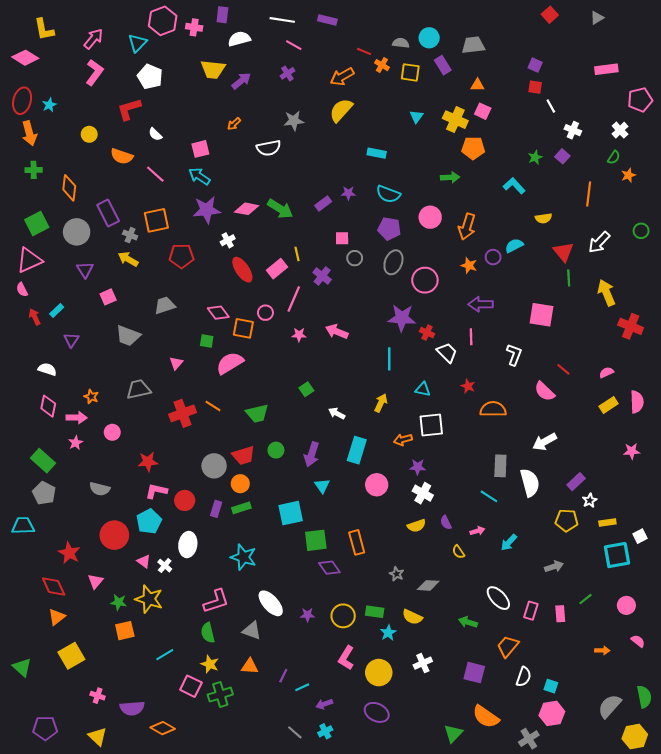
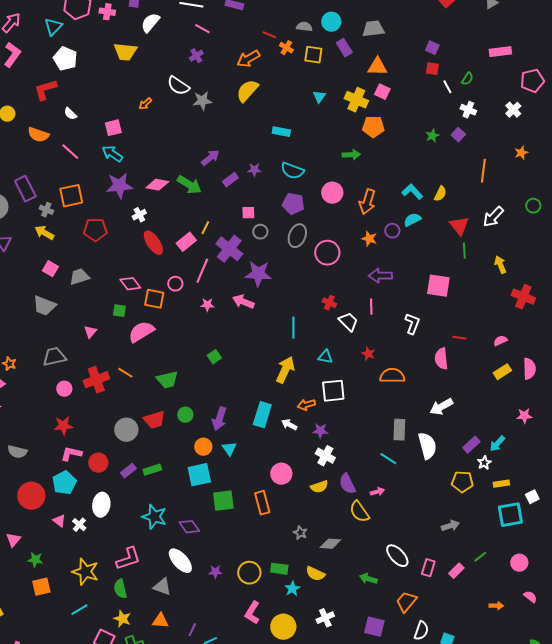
white semicircle: (239, 39) -> (150, 23), turned -35
purple arrow: (241, 81) -> (210, 158), moved
orange triangle: (477, 85) -> (377, 67), size x1.5
white semicircle: (269, 148) -> (178, 86), moved, turned 45
green semicircle: (614, 157) -> (467, 79), moved
cyan L-shape: (514, 186) -> (412, 192), moved
yellow semicircle: (543, 218) -> (440, 194), turned -56
yellow line: (297, 254) -> (205, 228), turned 40
purple cross: (322, 276) -> (229, 249), size x1.5
yellow arrow: (606, 293) -> (500, 265), size x0.7
pink square: (108, 297) -> (50, 269), moved, turned -35
purple star: (402, 318) -> (258, 274), moved
red line: (563, 369) -> (459, 338), turned -32
pink semicircle: (545, 391) -> (441, 359), turned 40
yellow arrow: (381, 403) -> (285, 370), size x1.5
white arrow: (337, 413) -> (289, 425), moved
pink circle: (112, 432) -> (64, 389), moved
orange circle: (240, 484) -> (203, 447), moved
pink circle: (377, 485) -> (281, 474), moved
purple rectangle: (216, 509) -> (128, 471), turned 35
purple semicircle: (446, 523) -> (347, 484), size x1.5
cyan arrow: (509, 542) -> (497, 444), moved
yellow semicircle: (459, 552) -> (359, 512), size x1.6
purple diamond: (329, 568) -> (189, 527), moved
yellow star: (149, 599) -> (85, 572), moved
pink rectangle: (560, 614) -> (456, 571), turned 49

